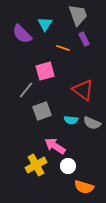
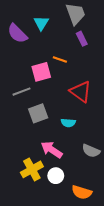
orange line: (63, 48) -> (60, 59), moved
gray line: (26, 90) -> (22, 92), turned 30
gray semicircle: (92, 123) -> (91, 151), moved
white circle: (68, 166) -> (56, 176), moved

